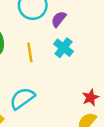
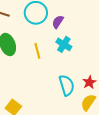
cyan semicircle: (22, 98) -> (67, 85), moved, turned 115

